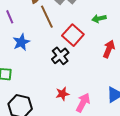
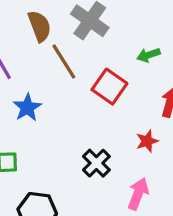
black cross: (60, 56) -> (96, 163), moved
red star: (62, 94) -> (147, 141), moved

